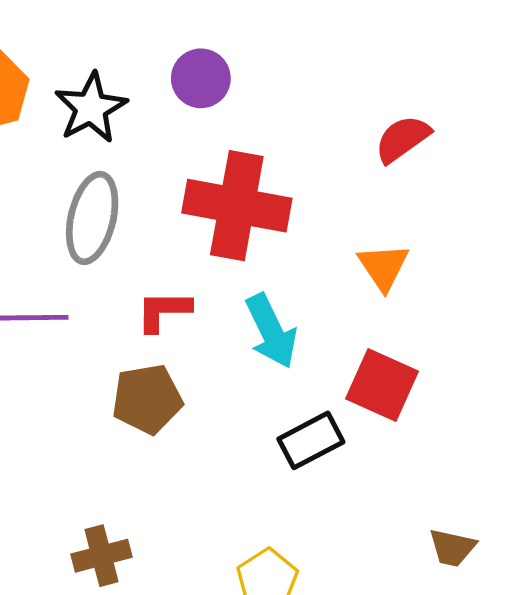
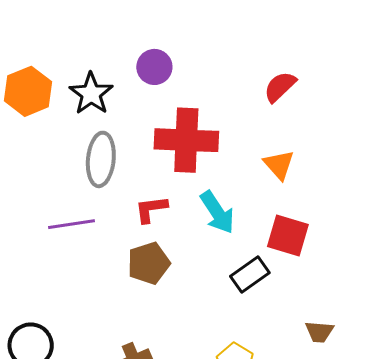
brown trapezoid: (452, 548) -> (319, 332), moved

